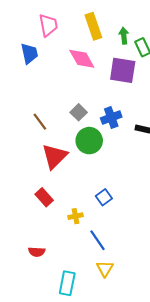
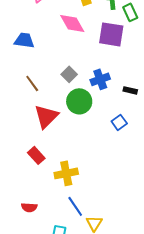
blue trapezoid: (29, 54) -> (24, 40), moved, turned -70
blue square: (104, 197) -> (119, 122), moved
yellow cross: (76, 216) -> (66, 173), size x1.6
blue line: (98, 240) -> (75, 206), moved

